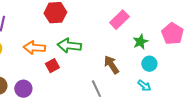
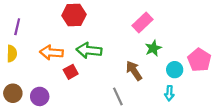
pink pentagon: (172, 34) -> (199, 60), moved
green star: (140, 42) -> (153, 48), moved
cyan arrow: (144, 86) -> (169, 93), turned 56

